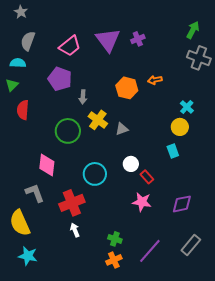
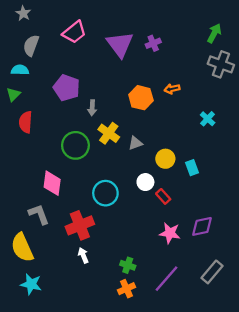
pink trapezoid: (70, 46) -> (74, 32), moved
yellow circle: (180, 127) -> (165, 159), moved
pink star: (142, 202) -> (170, 233), moved

